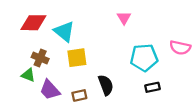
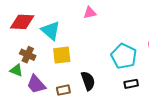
pink triangle: (124, 18) -> (90, 13), moved, turned 48
cyan pentagon: (144, 58) -> (124, 56), turned 30

